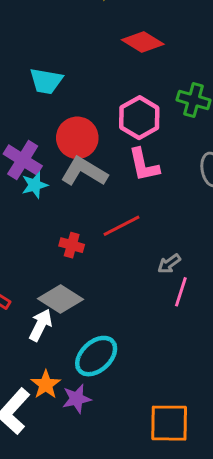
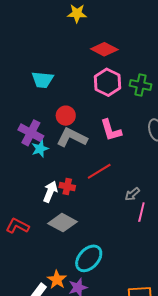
pink hexagon: (139, 118) -> (108, 82), moved
red circle: (77, 138) -> (66, 116), size x0.7
white arrow: (41, 325) -> (50, 192), moved

